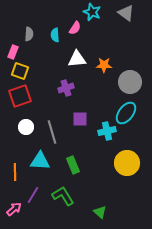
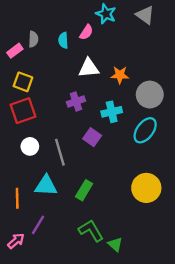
pink rectangle: (13, 52) -> (15, 51), moved, turned 32
purple square: (80, 119) -> (92, 137), turned 35
cyan cross: (107, 131) -> (112, 112), moved
green rectangle: (73, 165) -> (84, 190), turned 54
green L-shape: (63, 196) -> (91, 231), moved

